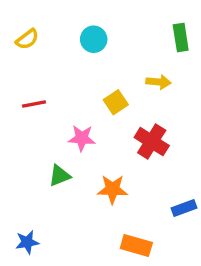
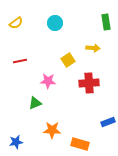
red cross: (152, 142) -> (89, 83), turned -36
orange star: (112, 189) -> (52, 130), moved

